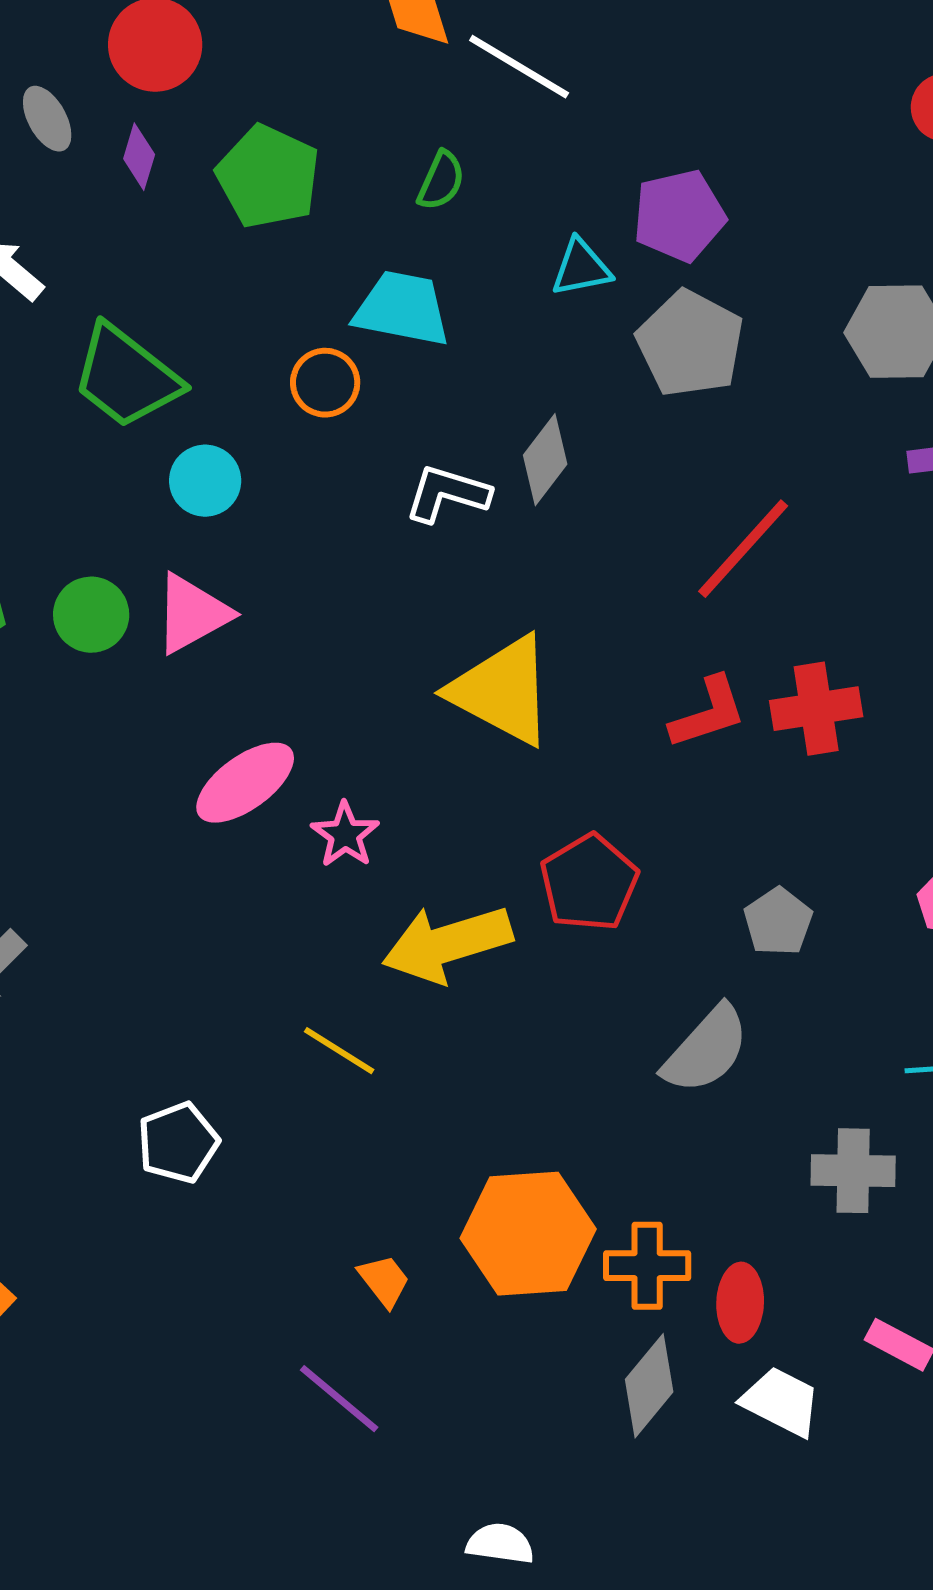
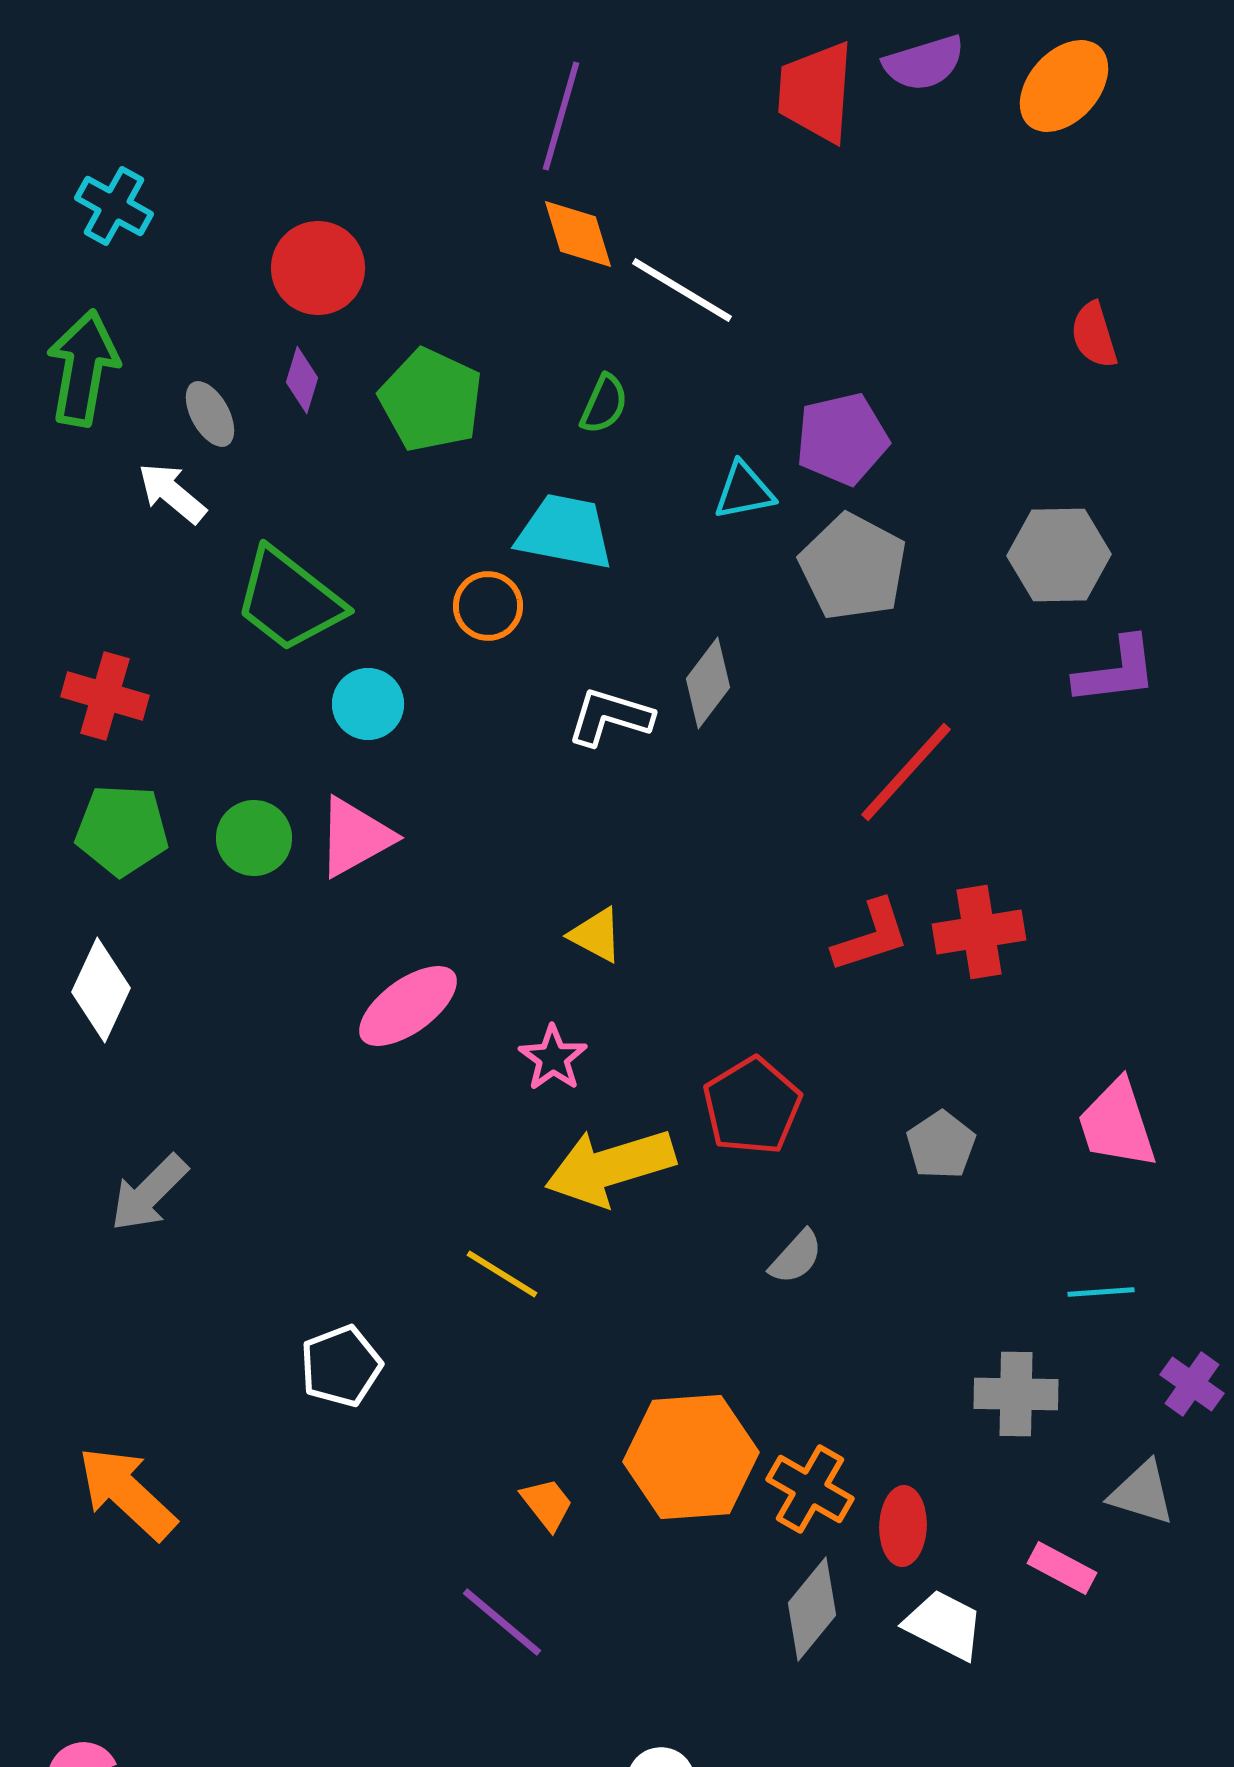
gray ellipse: (47, 119) -> (210, 414), moved
yellow triangle: (502, 691) -> (596, 935), moved, size x0.5
pink star: (345, 835) -> (553, 1058), moved
gray semicircle: (706, 1050) -> (796, 1257), moved, size x0.6
orange cross: (647, 1266) -> (810, 1489), turned 30

